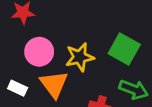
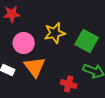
yellow star: (80, 57) -> (55, 33), moved

